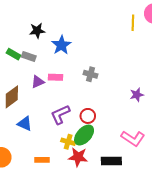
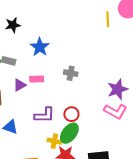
black star: (37, 31) -> (13, 25), moved
purple star: (137, 95) -> (118, 89), size x1.5
purple L-shape: (60, 115) -> (44, 115), turned -150
pink L-shape: (133, 138) -> (115, 111), moved

